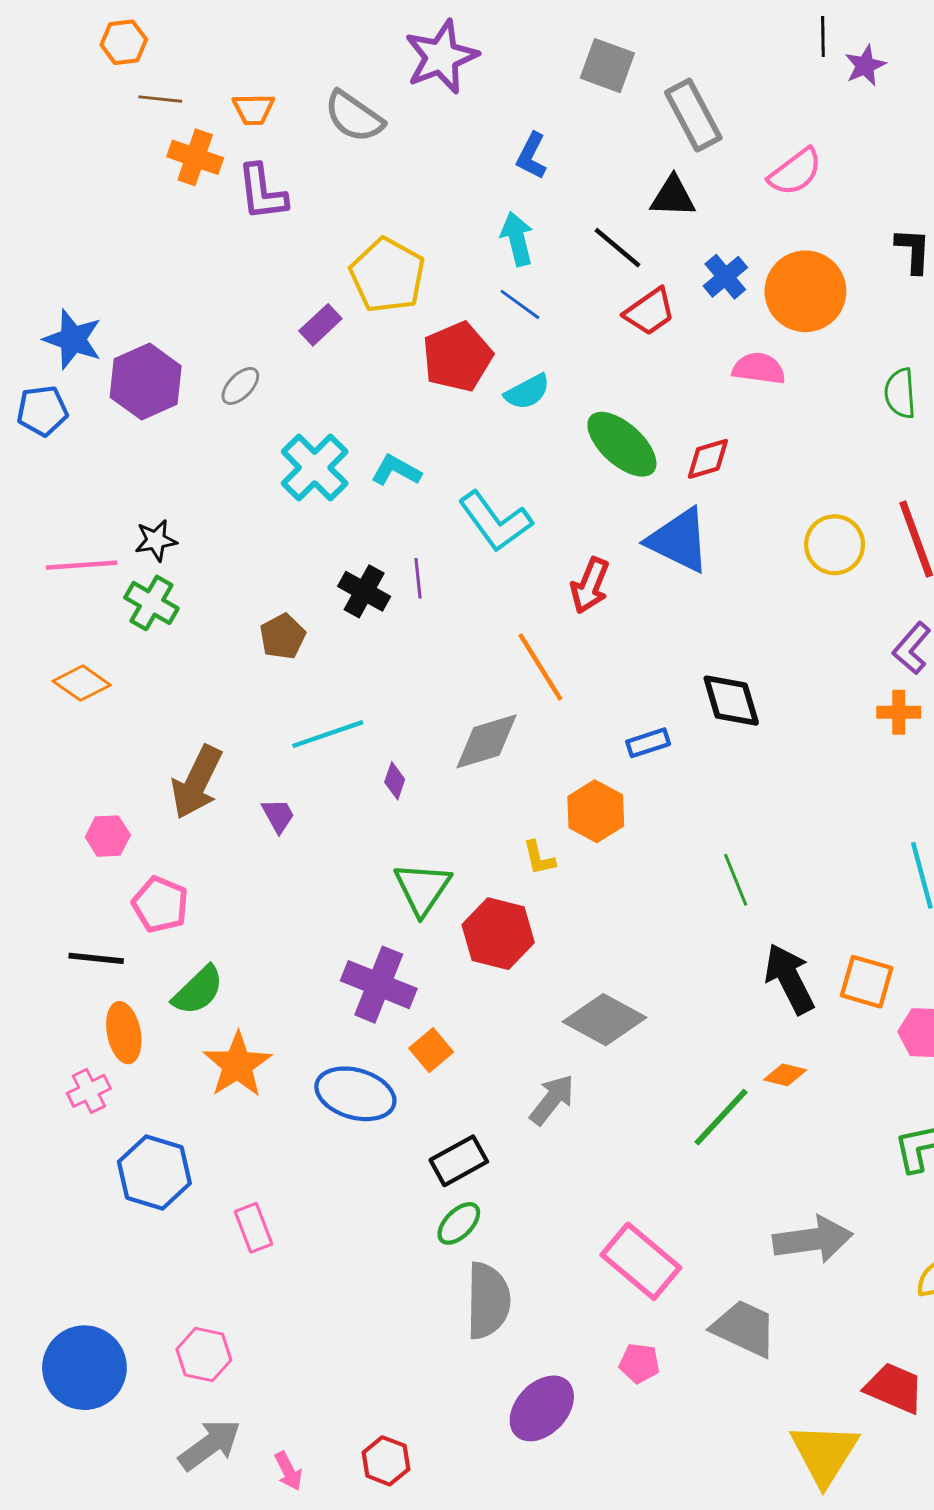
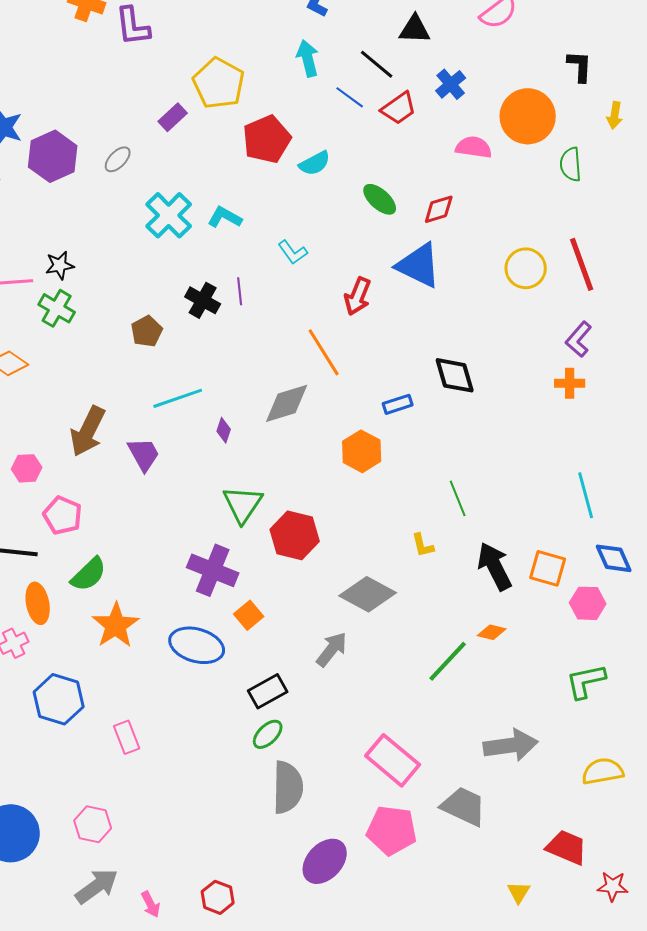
orange circle: (805, 291) -> (528, 116), moved
blue line: (520, 304) -> (350, 97), moved
green ellipse: (622, 444) -> (380, 199), size x0.7
cyan L-shape: (495, 521) -> (293, 252), size x0.6
purple trapezoid: (278, 816) -> (144, 454), size x1.4
yellow L-shape: (539, 858) -> (423, 545), moved
pink pentagon: (639, 1363) -> (392, 830), size x1.8
yellow triangle: (824, 1454) -> (519, 892), size x0.5

